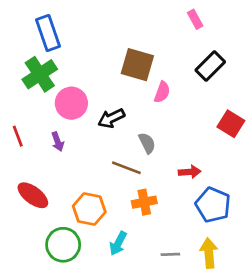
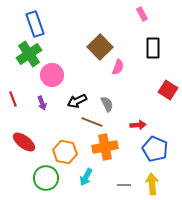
brown square: (137, 65) -> (100, 47), turned 30
black rectangle: (210, 66) -> (153, 48), turned -45
black arrow: (111, 118) -> (77, 101), moved
orange cross: (144, 202) -> (105, 147), size x1.4

